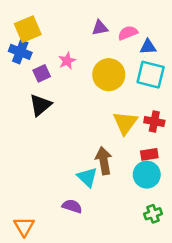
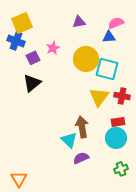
pink semicircle: (128, 33) -> (116, 23), moved
blue triangle: (148, 47) -> (109, 37), moved
cyan square: (151, 75) -> (107, 69), moved
purple semicircle: (72, 206) -> (81, 158), moved, turned -42

